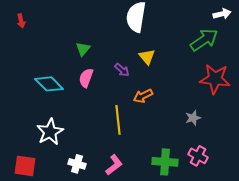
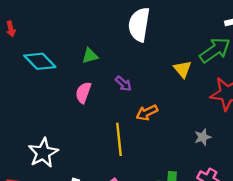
green triangle: (83, 49) -> (90, 56), moved, turned 35
yellow triangle: (147, 57) -> (183, 69), moved
cyan diamond: (49, 84) -> (40, 61), moved

